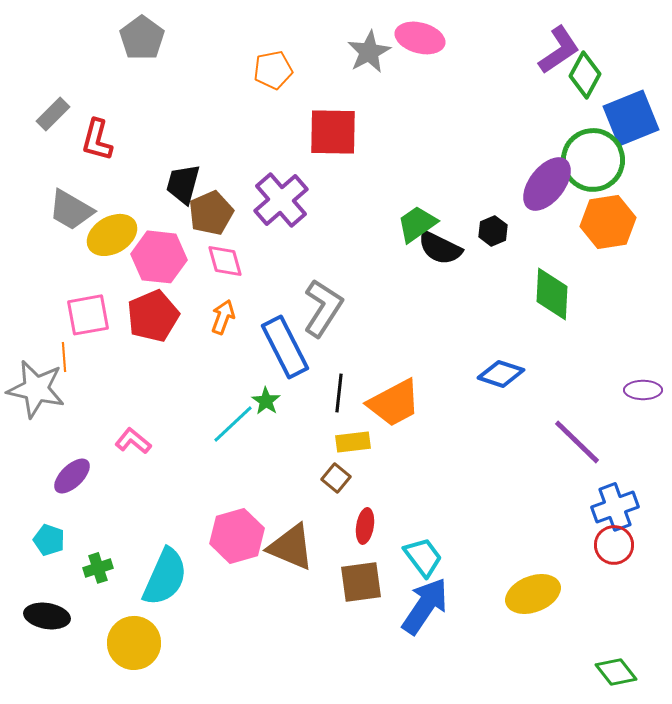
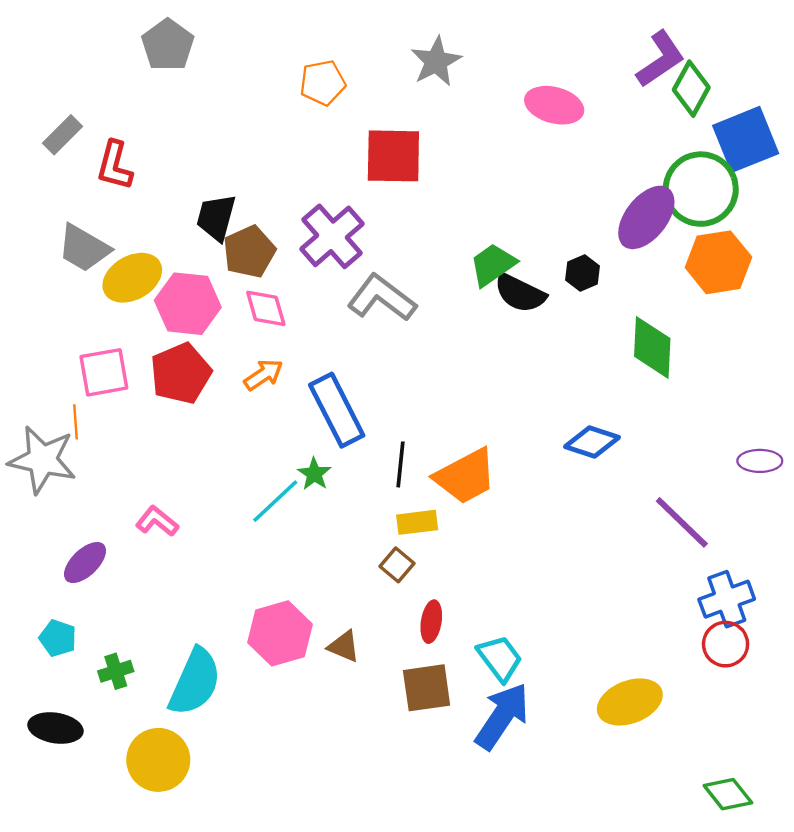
pink ellipse: (420, 38) -> (554, 105), moved
gray L-shape: (323, 308) -> (382, 298), moved, turned -86
orange arrow: (223, 317) -> (263, 375), turned 36
brown triangle: (291, 547) -> (344, 646), size x0.6

